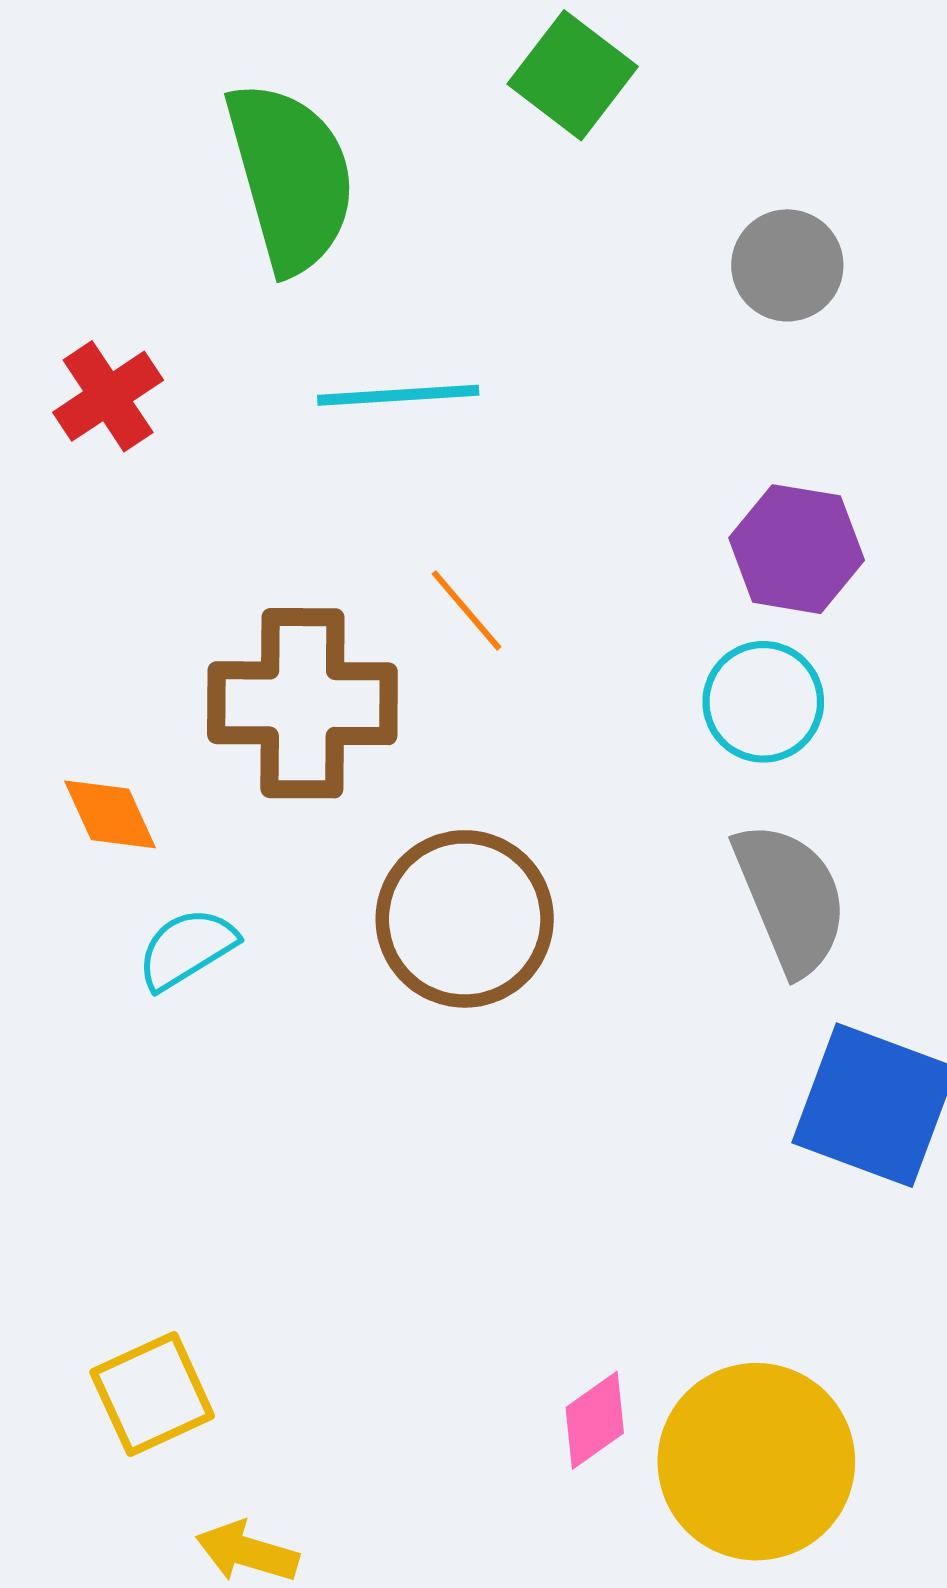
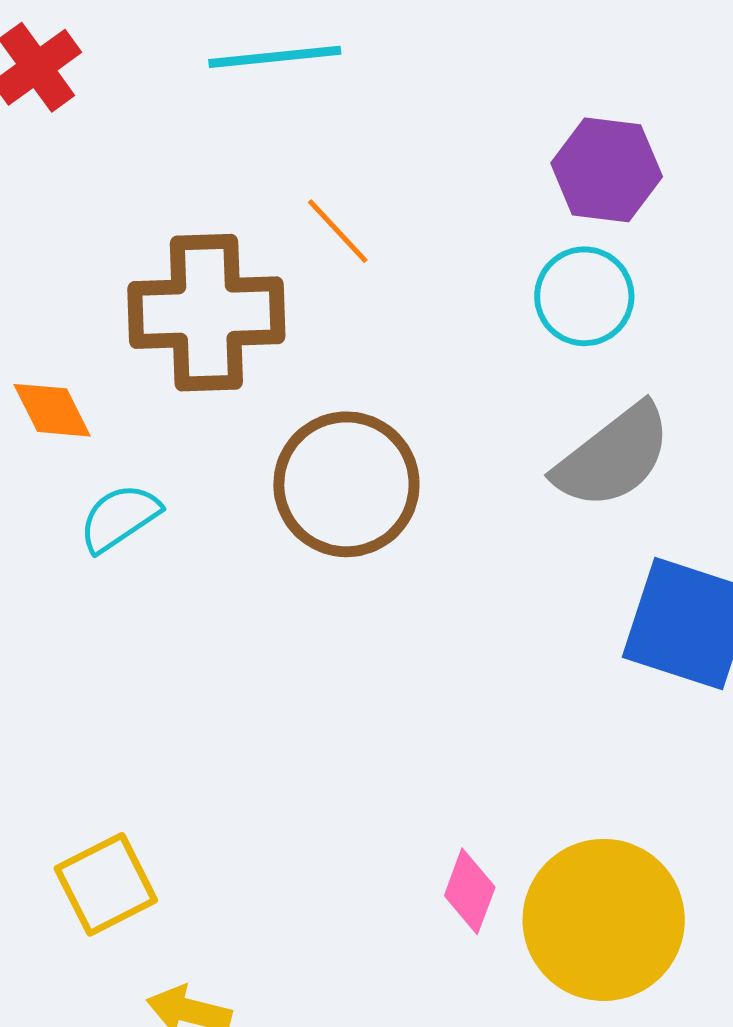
gray semicircle: (790, 898) -> (613, 456), turned 77
pink diamond: (595, 1420) -> (470, 891), turned -32

